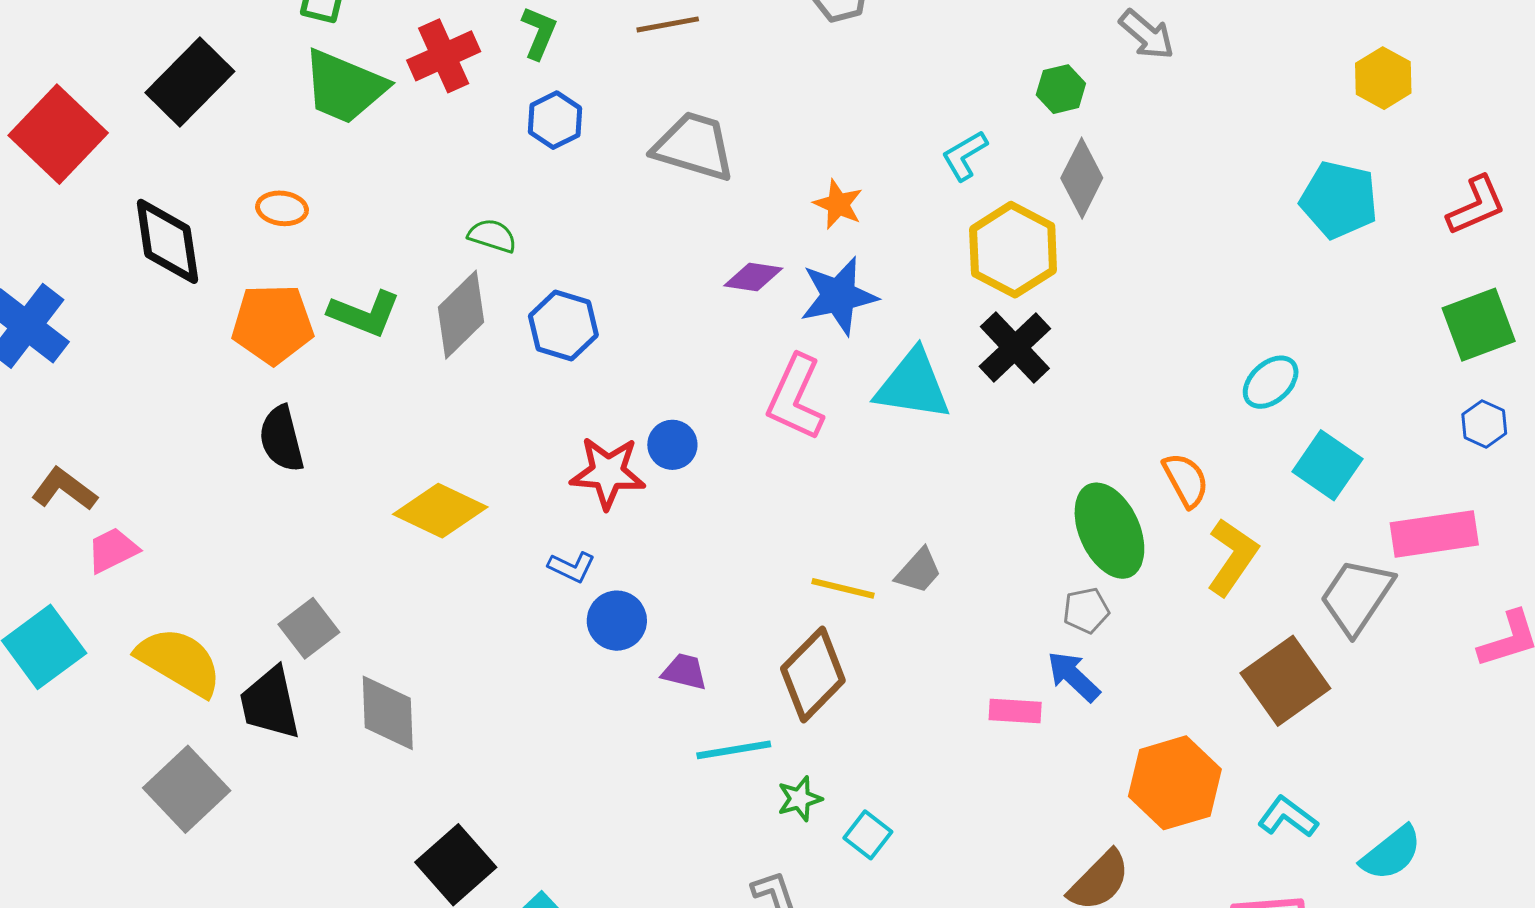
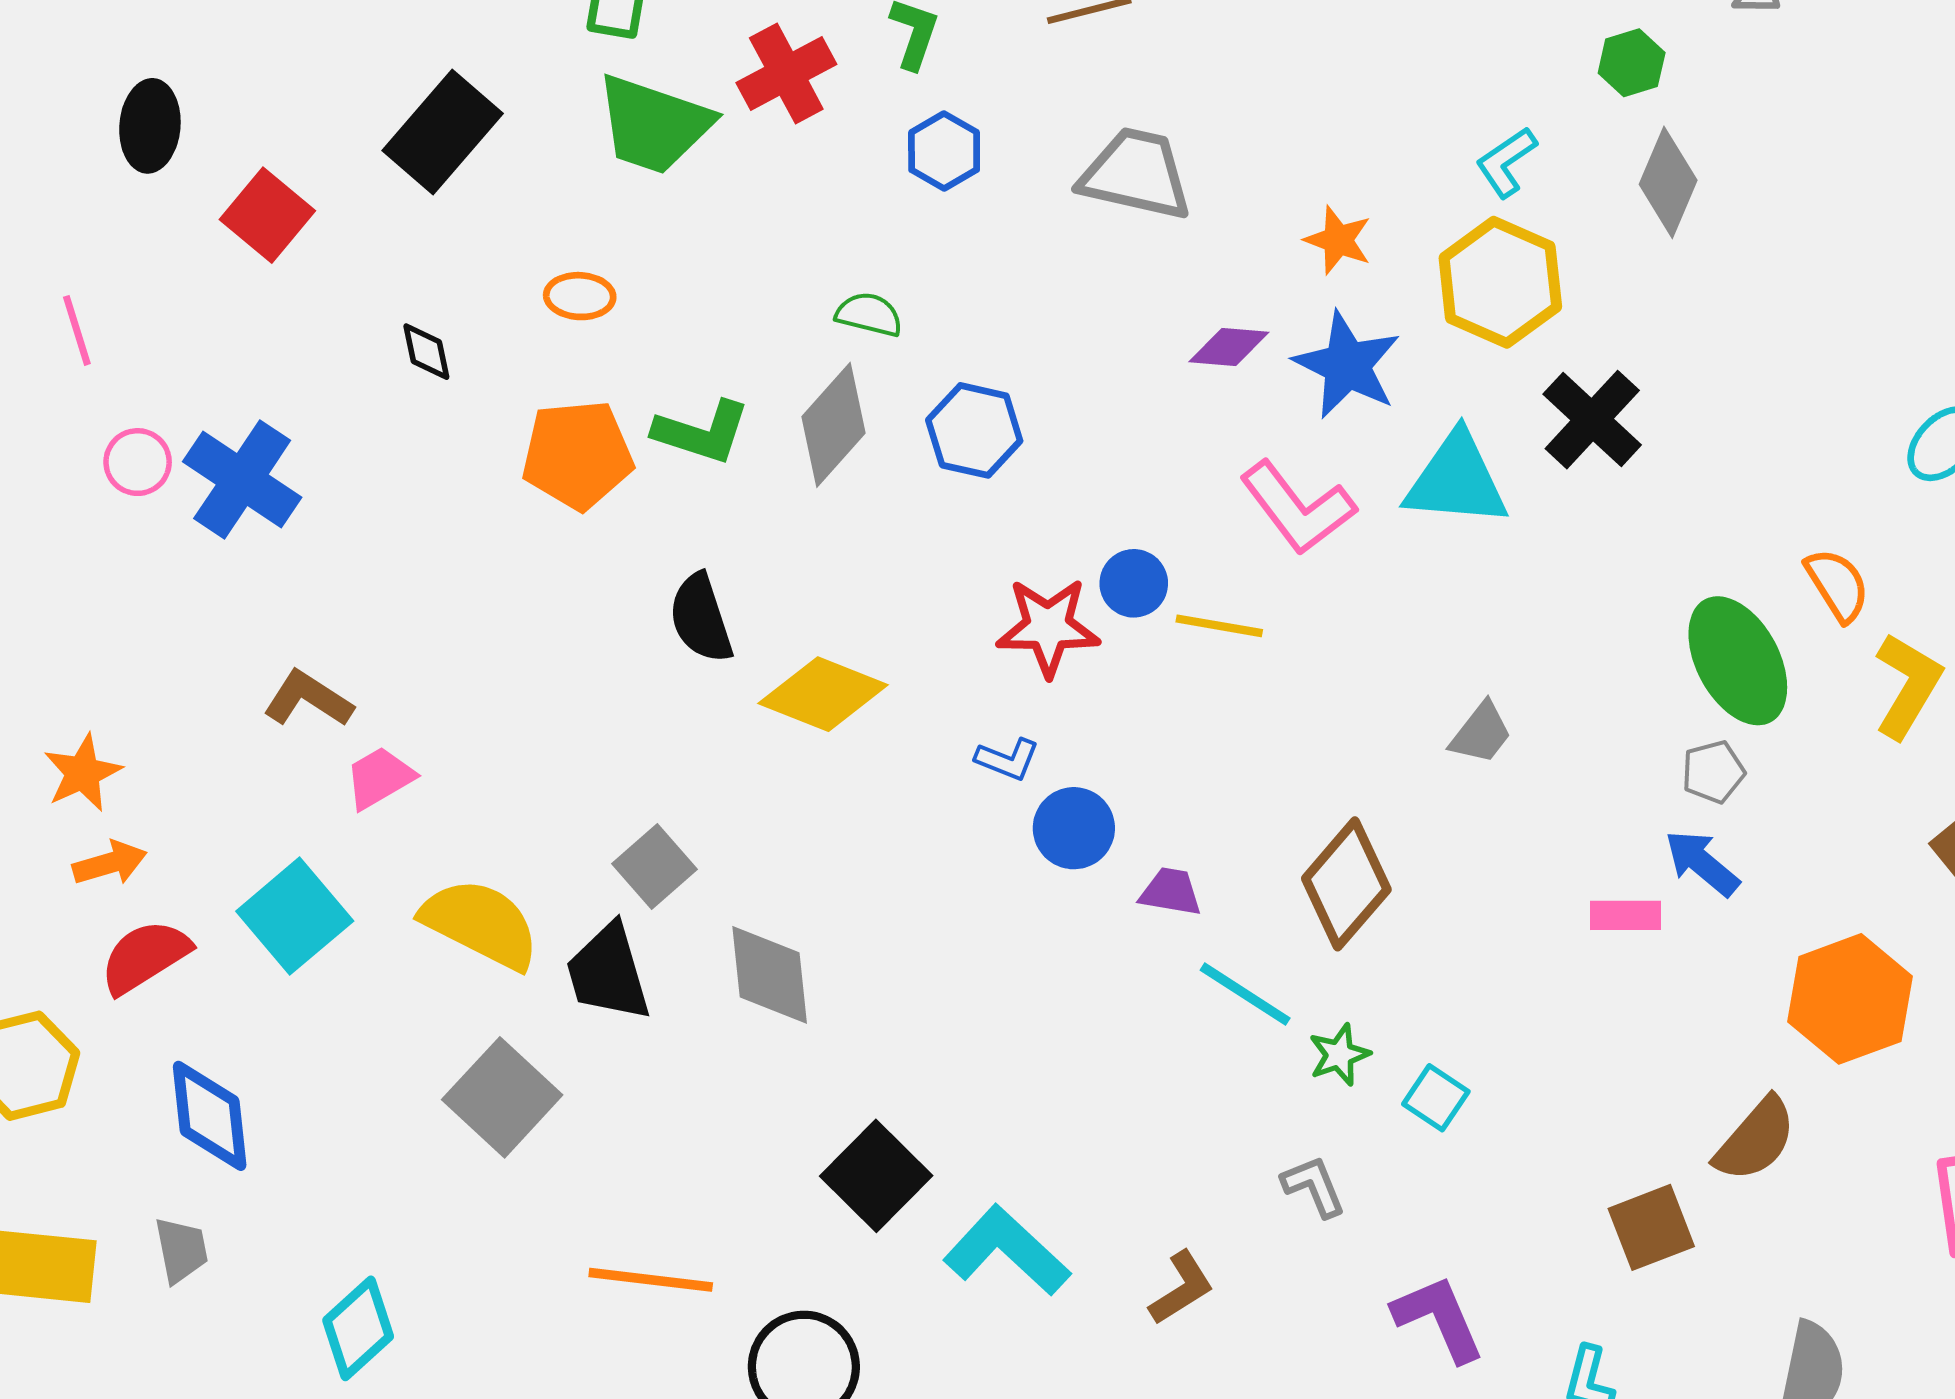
red square: (58, 134) -> (267, 215), size x0.7
black diamond: (167, 241) -> (426, 352), size x0.5
yellow hexagon: (1013, 250) -> (1500, 282), moved
blue star: (839, 296) -> (1347, 365), turned -30
pink L-shape: (796, 398) -> (1298, 508), turned -58
black semicircle: (282, 439) -> (701, 618), moved
yellow line: (843, 588) -> (1219, 626), moved
cyan line: (734, 750) -> (1245, 994), turned 46

